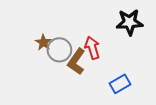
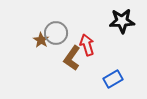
gray circle: (59, 50) -> (56, 33), moved

